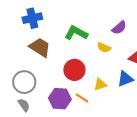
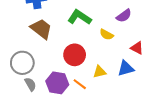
gray semicircle: (24, 105) -> (30, 84), moved

